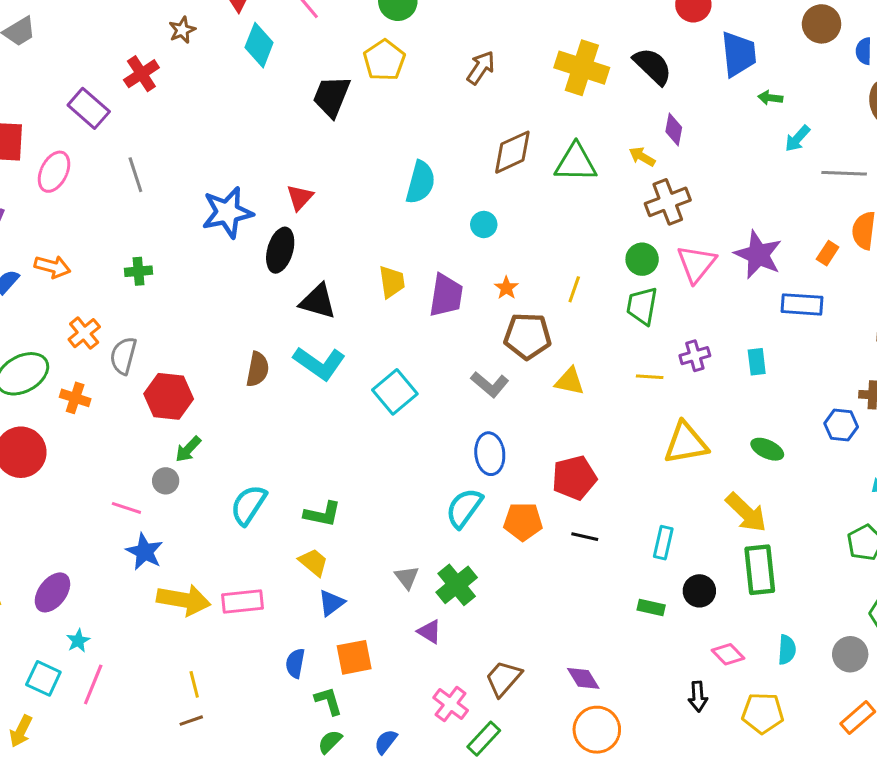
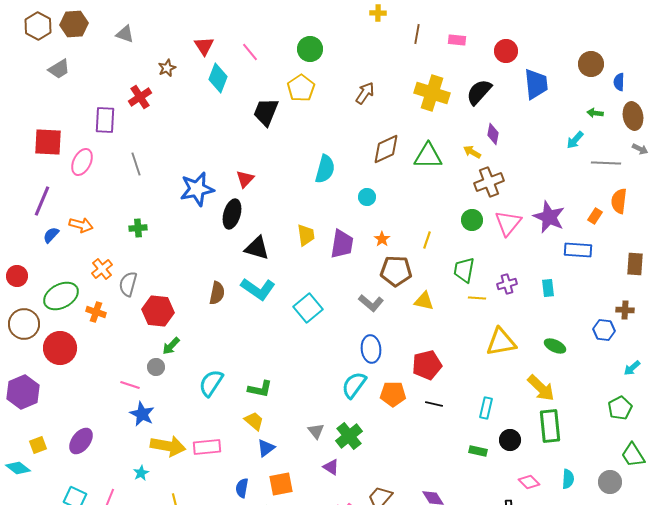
black semicircle: (653, 66) -> (479, 92), turned -92
green arrow: (770, 98) -> (595, 113), moved
purple rectangle: (89, 108) -> (105, 120), turned 52
green trapezoid: (642, 306) -> (464, 270), moved
cyan star: (78, 641) -> (141, 473), moved

